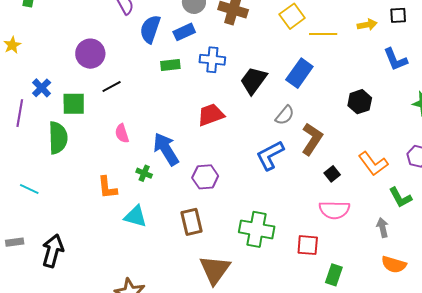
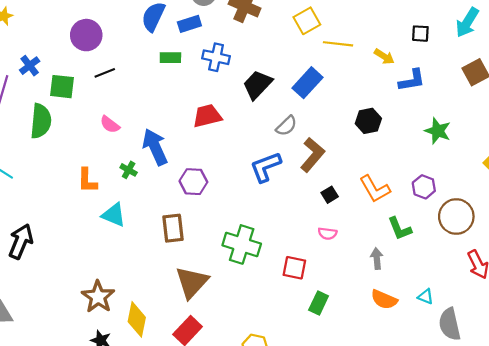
yellow arrow: (367, 25) -> (384, 57), moved, turned 36
blue L-shape: (395, 59) -> (412, 80), turned -84
pink semicircle: (122, 133) -> (110, 124), turned -42
pink semicircle: (334, 210) -> (327, 233), size x0.6

